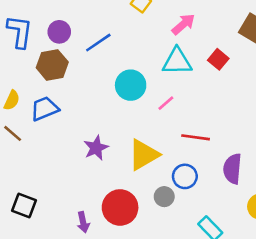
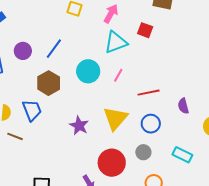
brown hexagon: (52, 65) -> (49, 83), moved
blue trapezoid: (45, 109) -> (32, 110), turned 110
purple semicircle: (232, 169) -> (183, 106), size x0.7
gray circle: (164, 197) -> (143, 152), moved

